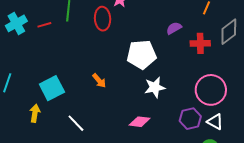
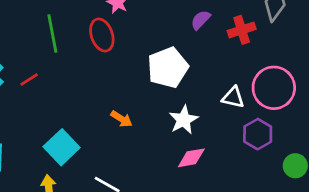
red line: (44, 25) -> (29, 80), moved
white star: (155, 87) -> (184, 120), moved
white triangle: (215, 122) -> (233, 97), moved

